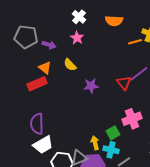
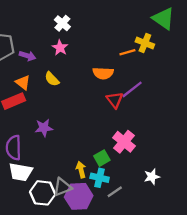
orange semicircle: (114, 21) -> (103, 73), moved
purple star: (91, 86) -> (44, 128), moved
pink cross: (132, 119) -> (124, 142), turned -30
white trapezoid: (43, 145) -> (21, 172), turned 40

